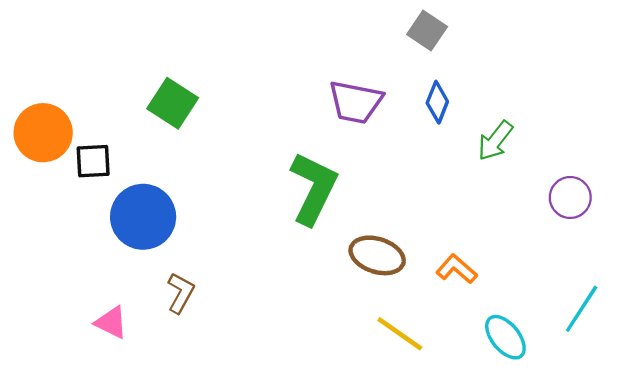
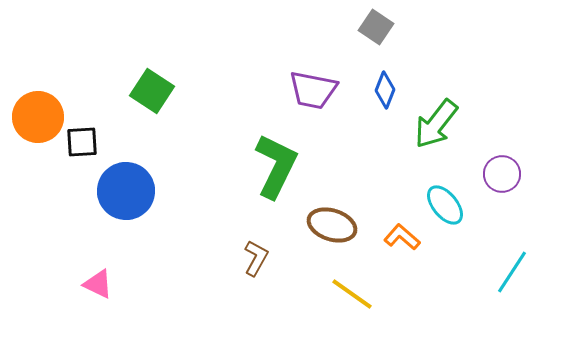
green arrow: (495, 141) -> (436, 124), size x1.4
brown L-shape: (181, 293) -> (256, 258), moved
cyan ellipse: (505, 337) -> (445, 205), moved

